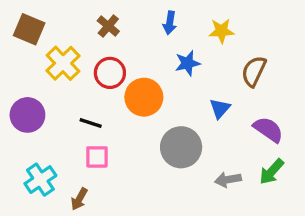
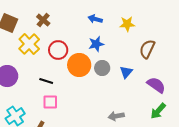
blue arrow: (170, 23) -> (95, 19), turned 96
brown cross: (108, 26) -> (43, 20), moved
blue star: (188, 63) -> (96, 44), moved
gray circle: (181, 147) -> (102, 68), moved, size x0.6
gray arrow: (228, 180) -> (116, 116), moved

